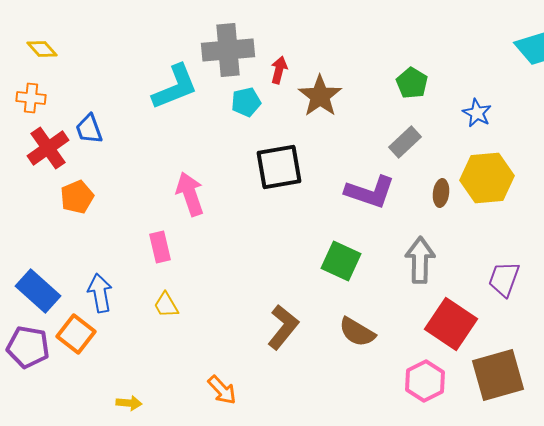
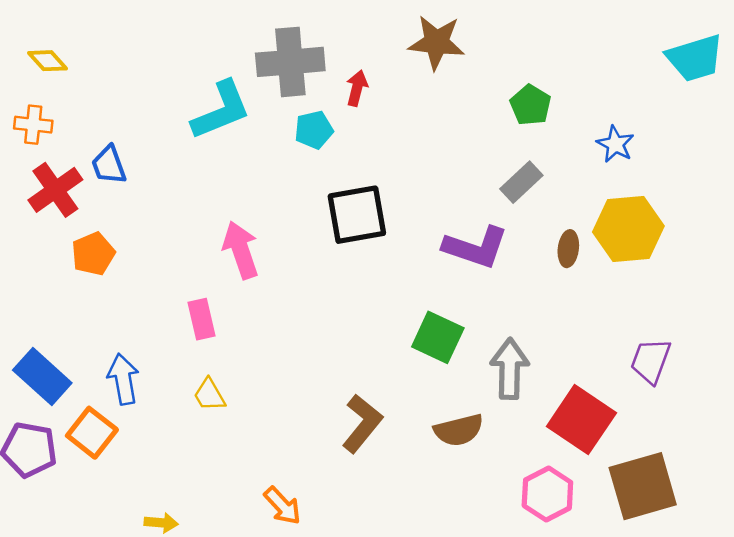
brown star: (320, 96) -> (437, 42), moved, turned -30
gray arrow: (420, 260) -> (510, 369), moved
brown semicircle: (357, 332) -> (459, 430), turned -45

